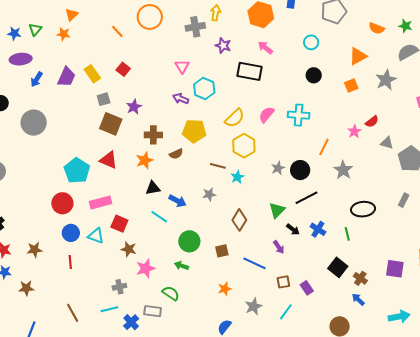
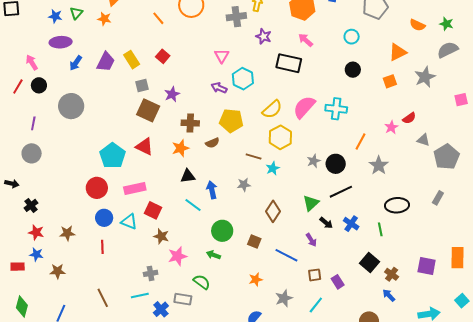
pink semicircle: (266, 115) -> (304, 107), size x1.4
blue arrow: (177, 201) -> (212, 190), turned -132
brown square: (222, 251) -> (254, 241), turned 32

